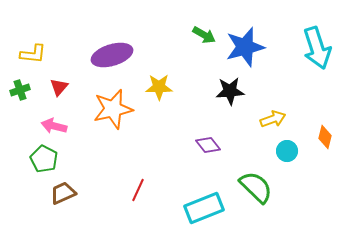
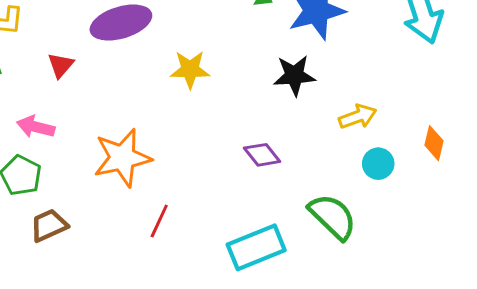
red triangle: (59, 87) -> (61, 65), moved
orange star: (113, 109) -> (122, 158), moved

